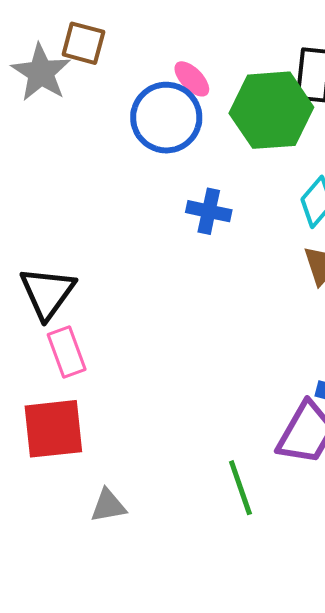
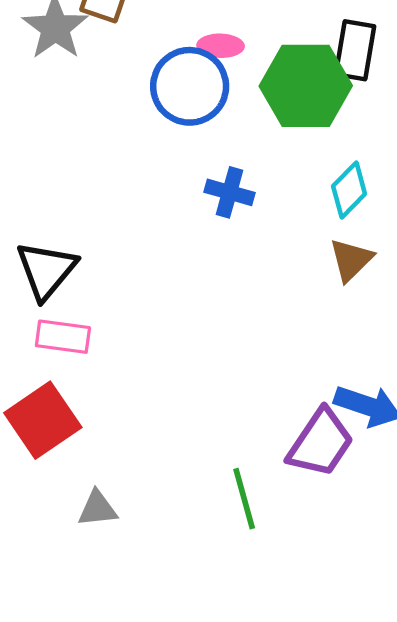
pink ellipse: (192, 79) -> (221, 46), turned -48
pink rectangle: (67, 352) -> (63, 337), turned -66
red square: (53, 429) -> (43, 420), turned -32

